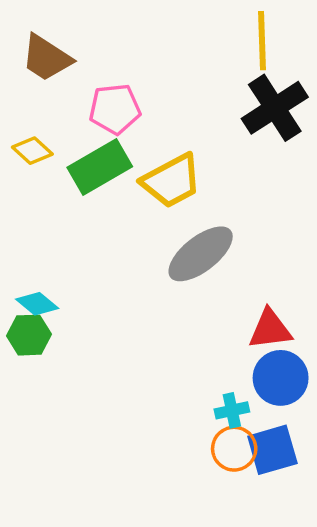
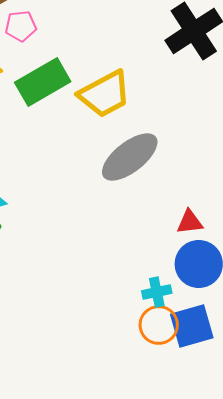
pink pentagon: (115, 109) -> (21, 26), moved, size x0.7
red triangle: (270, 329) -> (190, 222), size x0.7

